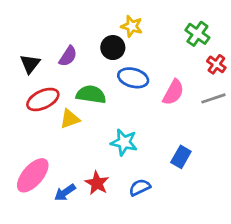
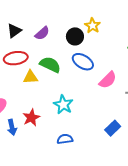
blue rectangle: (181, 157) -> (113, 128), moved
red star: (97, 183) -> (31, 118), moved
blue arrow: (65, 193) -> (12, 127), turned -84

